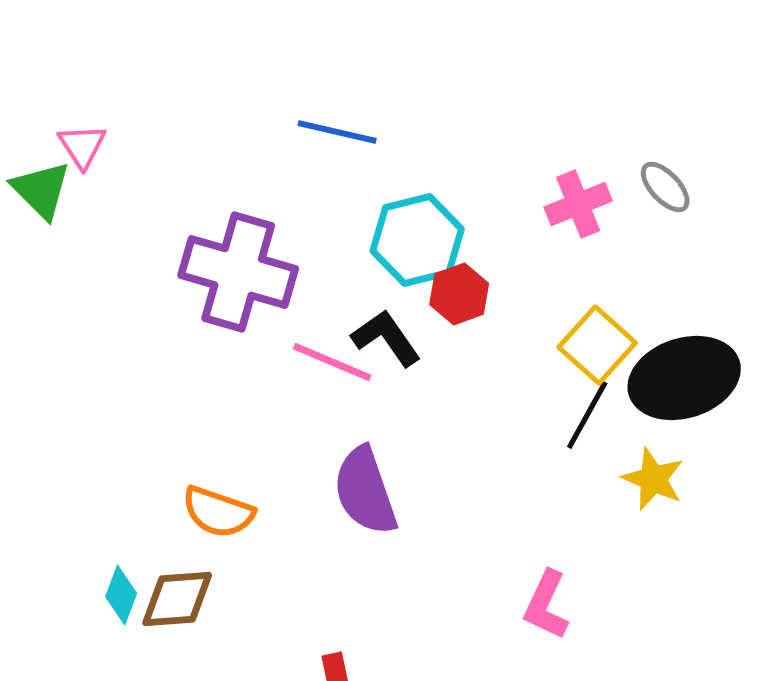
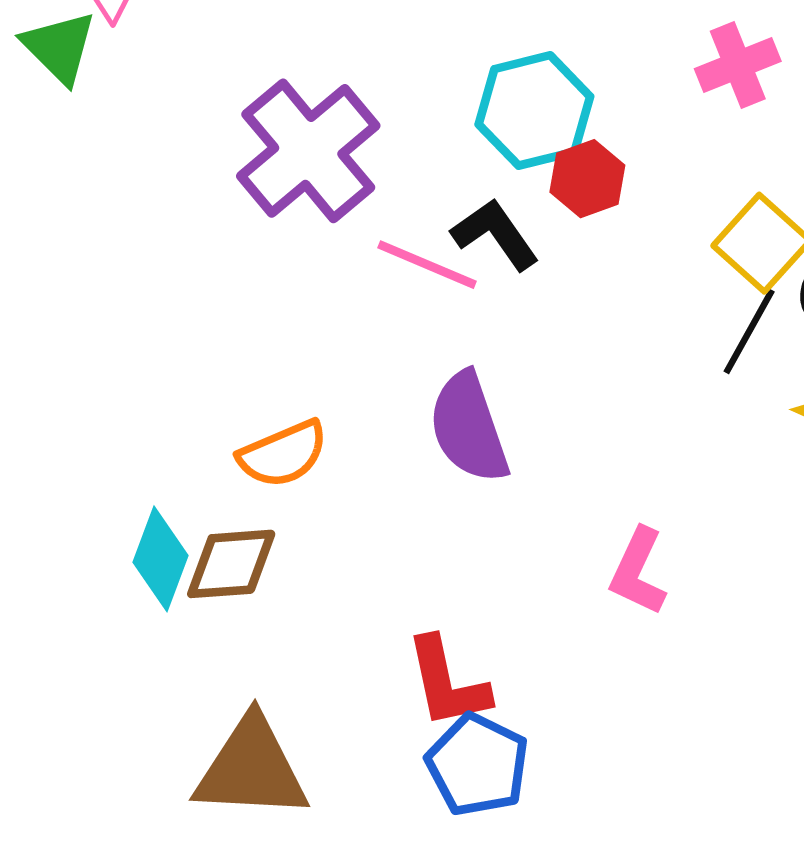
purple cross: (238, 272) -> (308, 151), turned 34
orange semicircle: (218, 512) -> (283, 454), turned -42
cyan diamond: (121, 595) -> (160, 559), size x1.4
pink L-shape: (546, 605) -> (638, 572), moved

